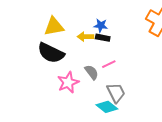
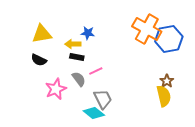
black rectangle: (103, 38) -> (77, 57), moved
black semicircle: (51, 53) -> (39, 60), size x0.6

